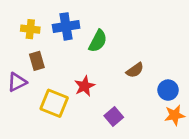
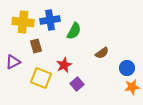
yellow cross: (30, 29) -> (23, 22), size x1.5
brown rectangle: (37, 61) -> (36, 46), moved
purple square: (114, 117) -> (77, 84), moved

